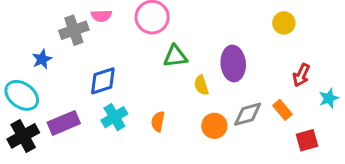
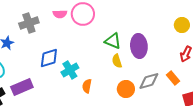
pink semicircle: (101, 16) -> (60, 14), moved
yellow circle: (284, 23) -> (182, 25), moved
green triangle: (175, 56) -> (113, 41), moved, turned 30
cyan cross: (114, 117) -> (70, 70), moved

